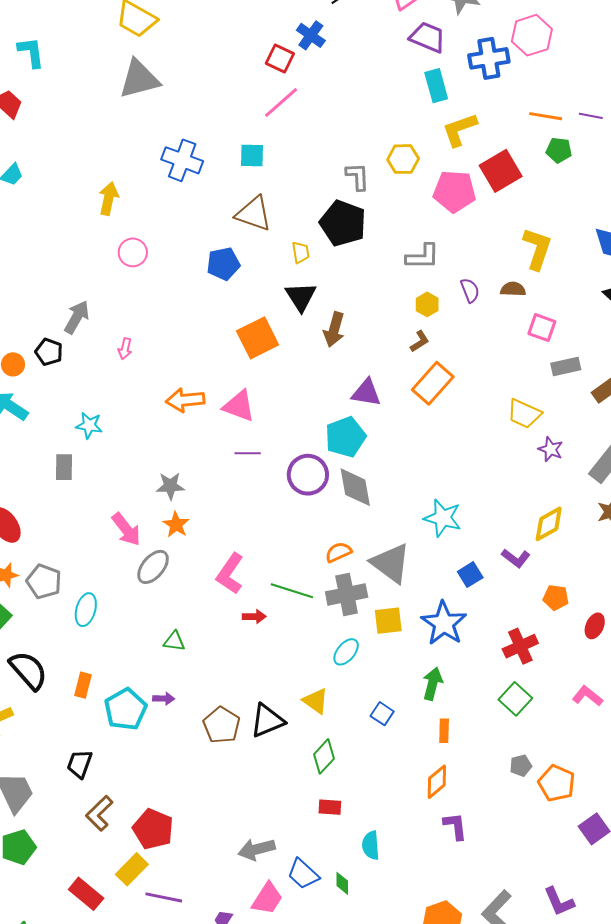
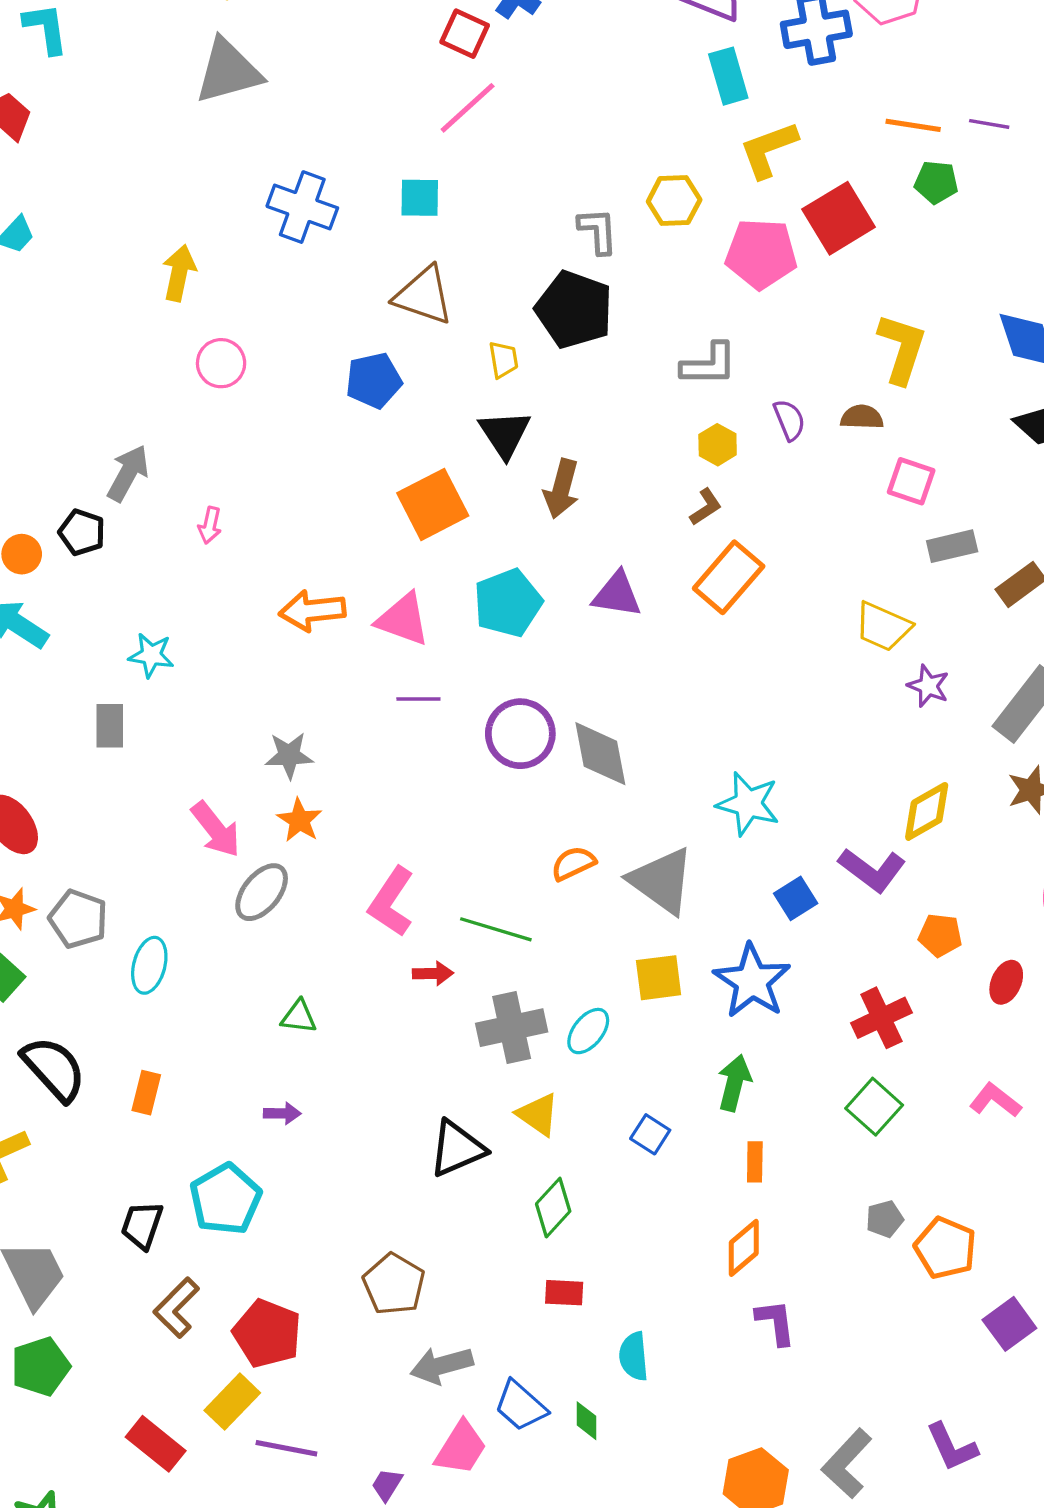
cyan pentagon: (345, 437) -> (508, 603), moved
purple L-shape: (516, 558) -> (872, 870), size x1.4
gray cross: (347, 595) -> (512, 1028), moved
cyan pentagon: (126, 709) -> (226, 1199), moved
brown pentagon: (222, 725) -> (394, 1284), moved

